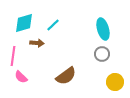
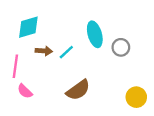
cyan line: (53, 25) -> (66, 52), moved
cyan ellipse: (103, 29) -> (95, 34), moved
gray circle: (102, 54) -> (121, 47), moved

